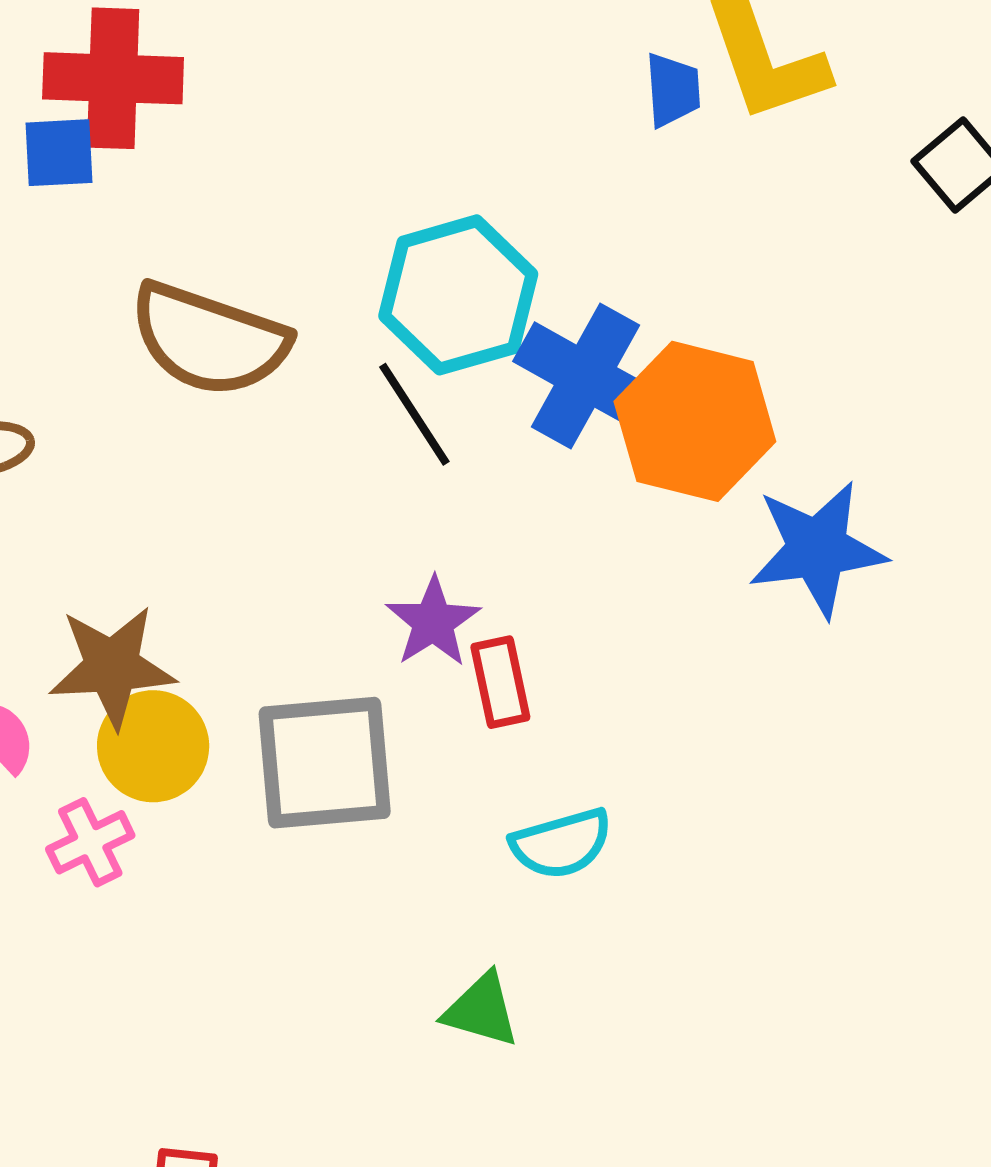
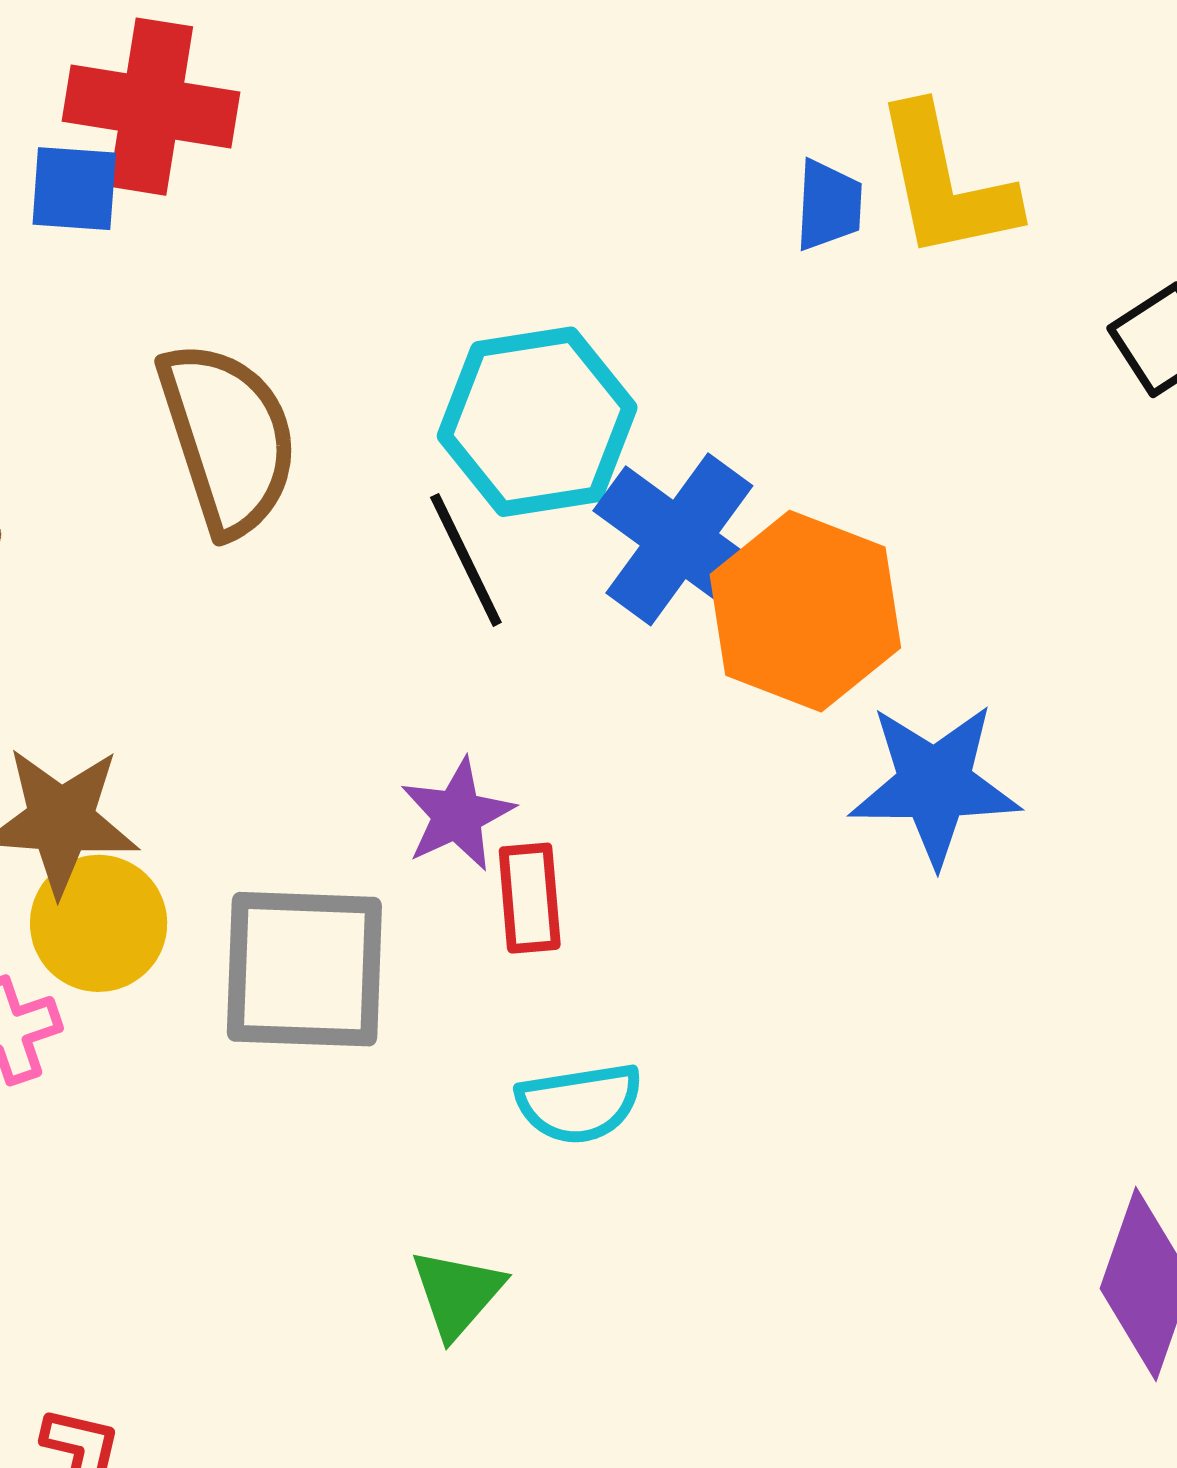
brown semicircle: (209, 339) -> (228, 438), turned -134
green triangle: (481, 1010) -> (457, 1293), turned 48

